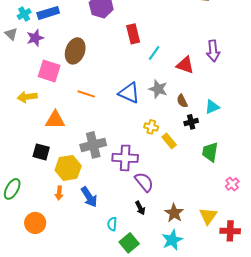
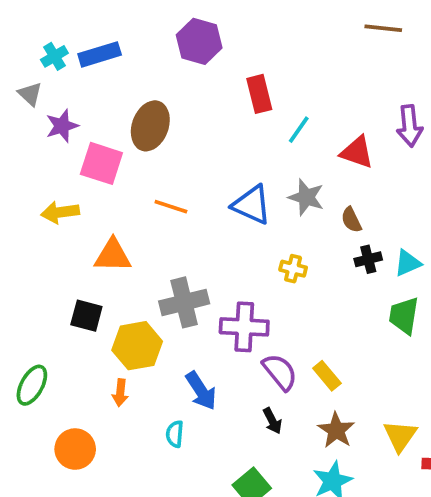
purple star: (35, 38) -> (62, 126), moved
cyan triangle: (212, 107) -> (408, 263), moved
yellow rectangle: (169, 141) -> (327, 376), moved
blue arrow: (89, 197) -> (201, 391), moved
cyan semicircle: (112, 224) -> (175, 434), moved

